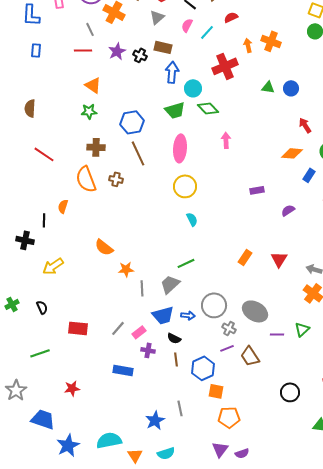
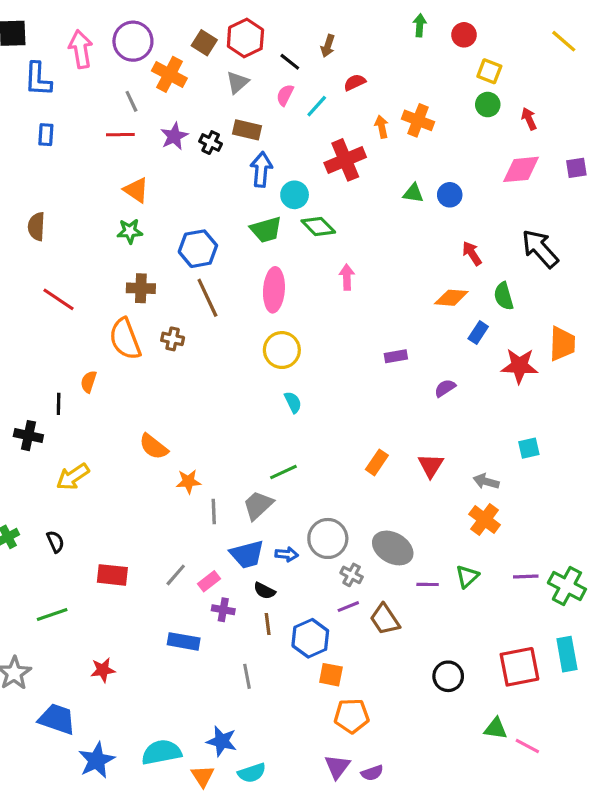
gray line: (180, 408) -> (247, 676), moved
blue star: (155, 420) -> (222, 741), moved, turned -30

